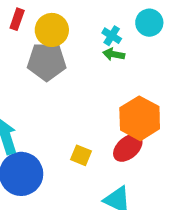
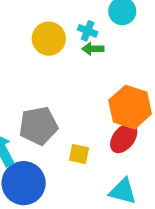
yellow circle: (52, 30) -> (49, 39), moved
gray pentagon: (47, 62) -> (38, 126), moved

